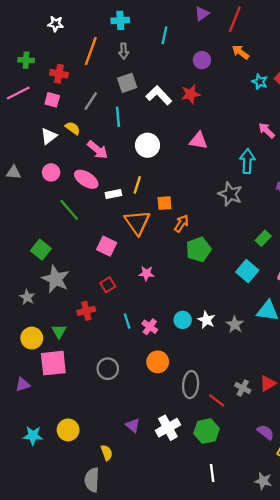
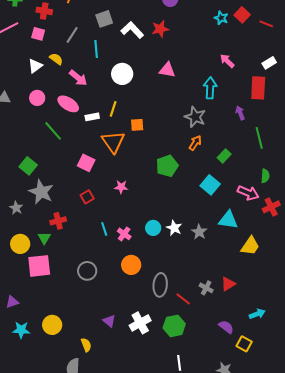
orange arrow: (182, 223) -> (195, 143), moved
red cross: (86, 311) -> (58, 221), moved
purple triangle: (23, 385) -> (12, 302), moved

